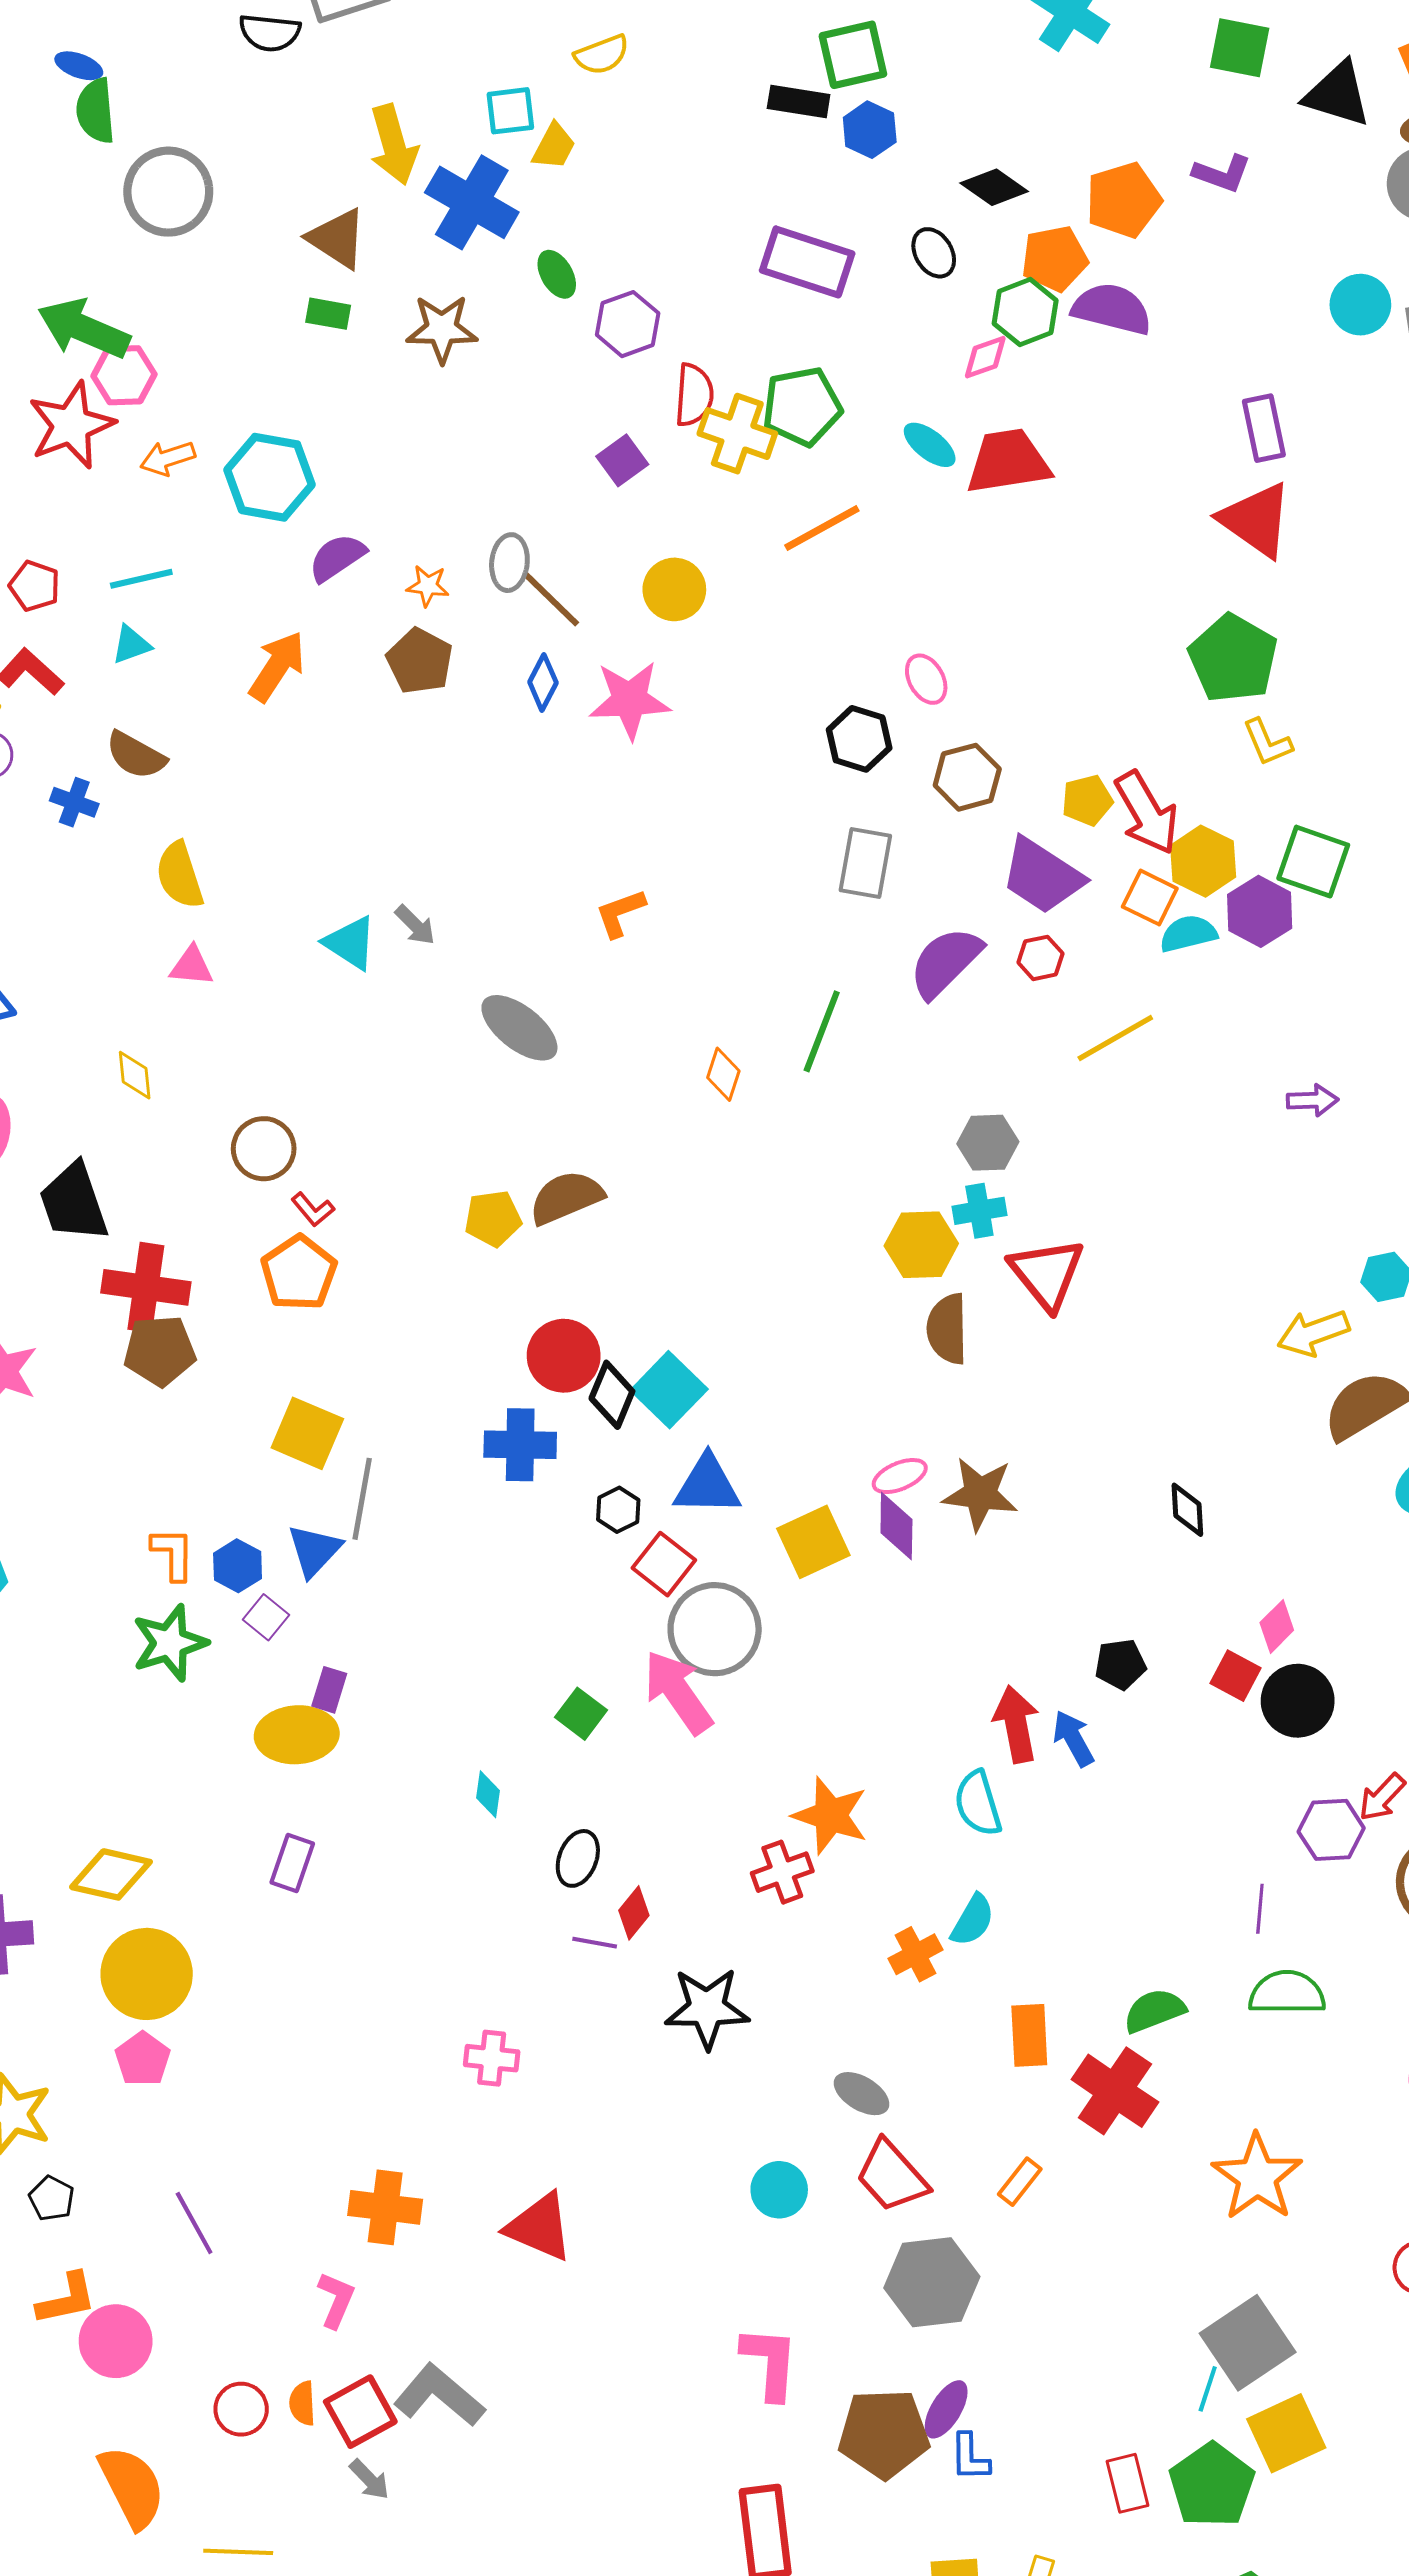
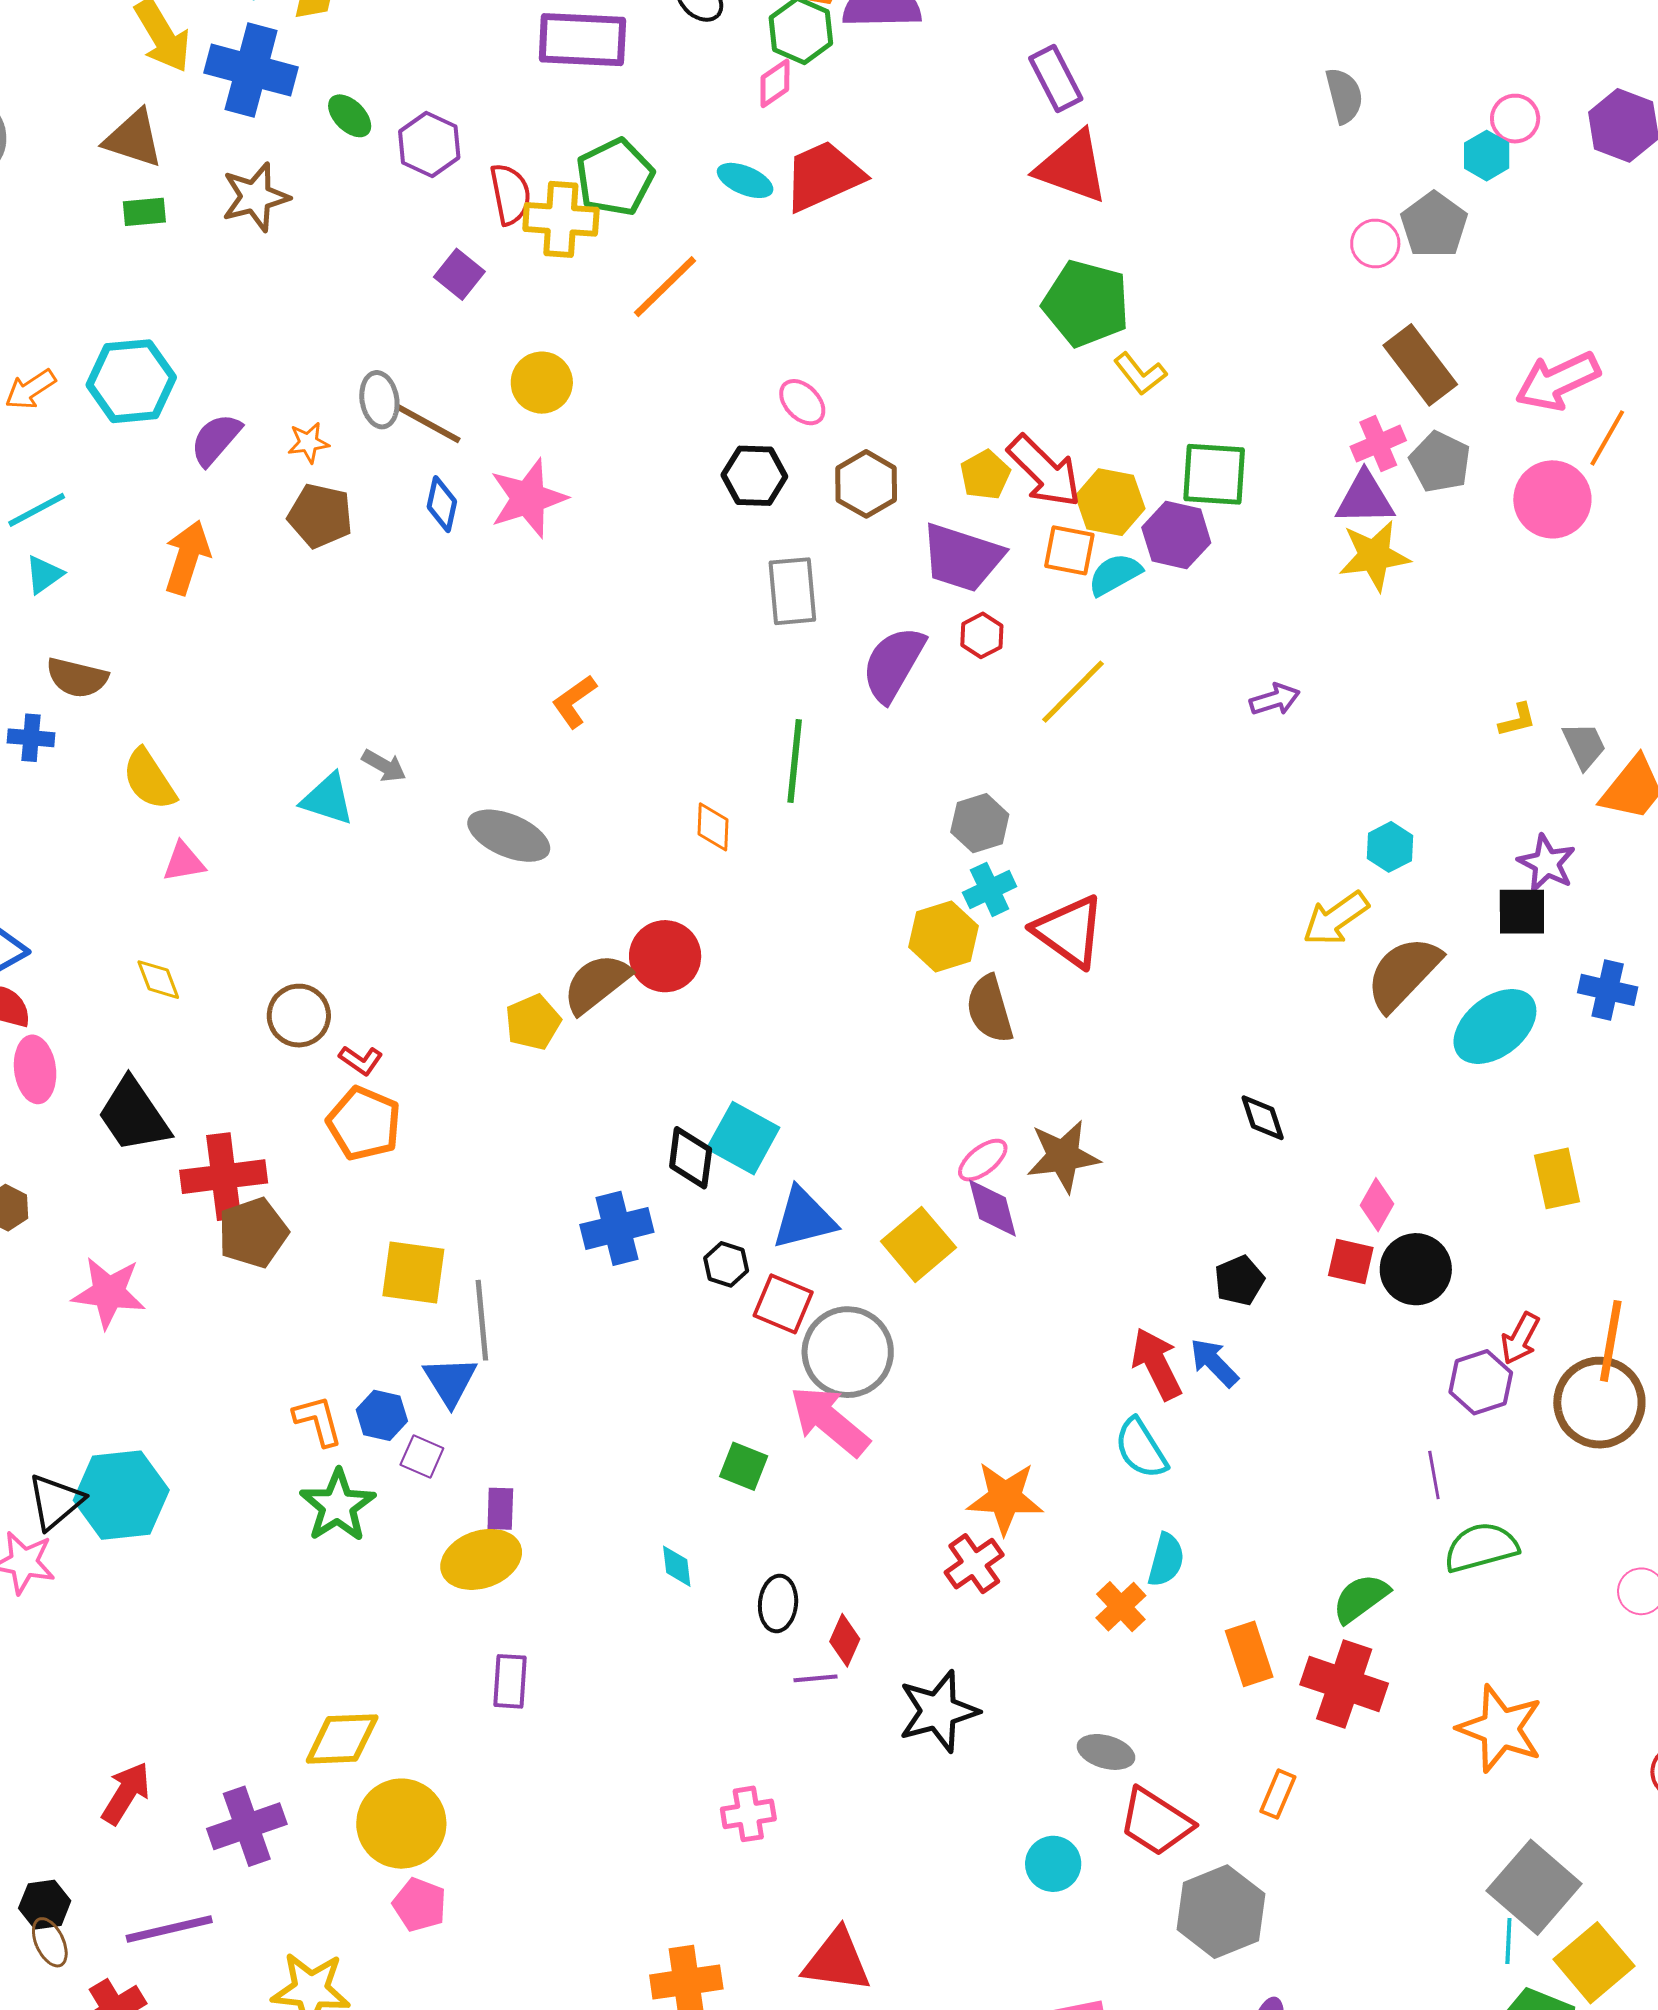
red circle: (564, 1356) -> (665, 956), moved

